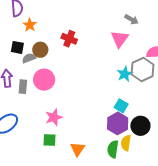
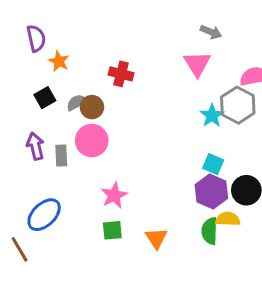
black square: (17, 47) -> (45, 98), turned -32
brown circle: (40, 50) -> (92, 107), moved
gray semicircle: (29, 58) -> (77, 102), moved
yellow semicircle: (126, 143) -> (228, 219), turned 91

